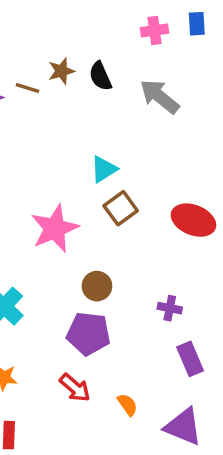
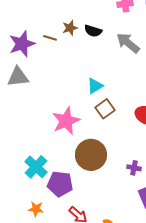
black semicircle: (100, 76) -> (93, 31), turned -48
brown circle: (97, 286) -> (91, 155), size x1.8
purple pentagon: (88, 333) -> (60, 184), moved

